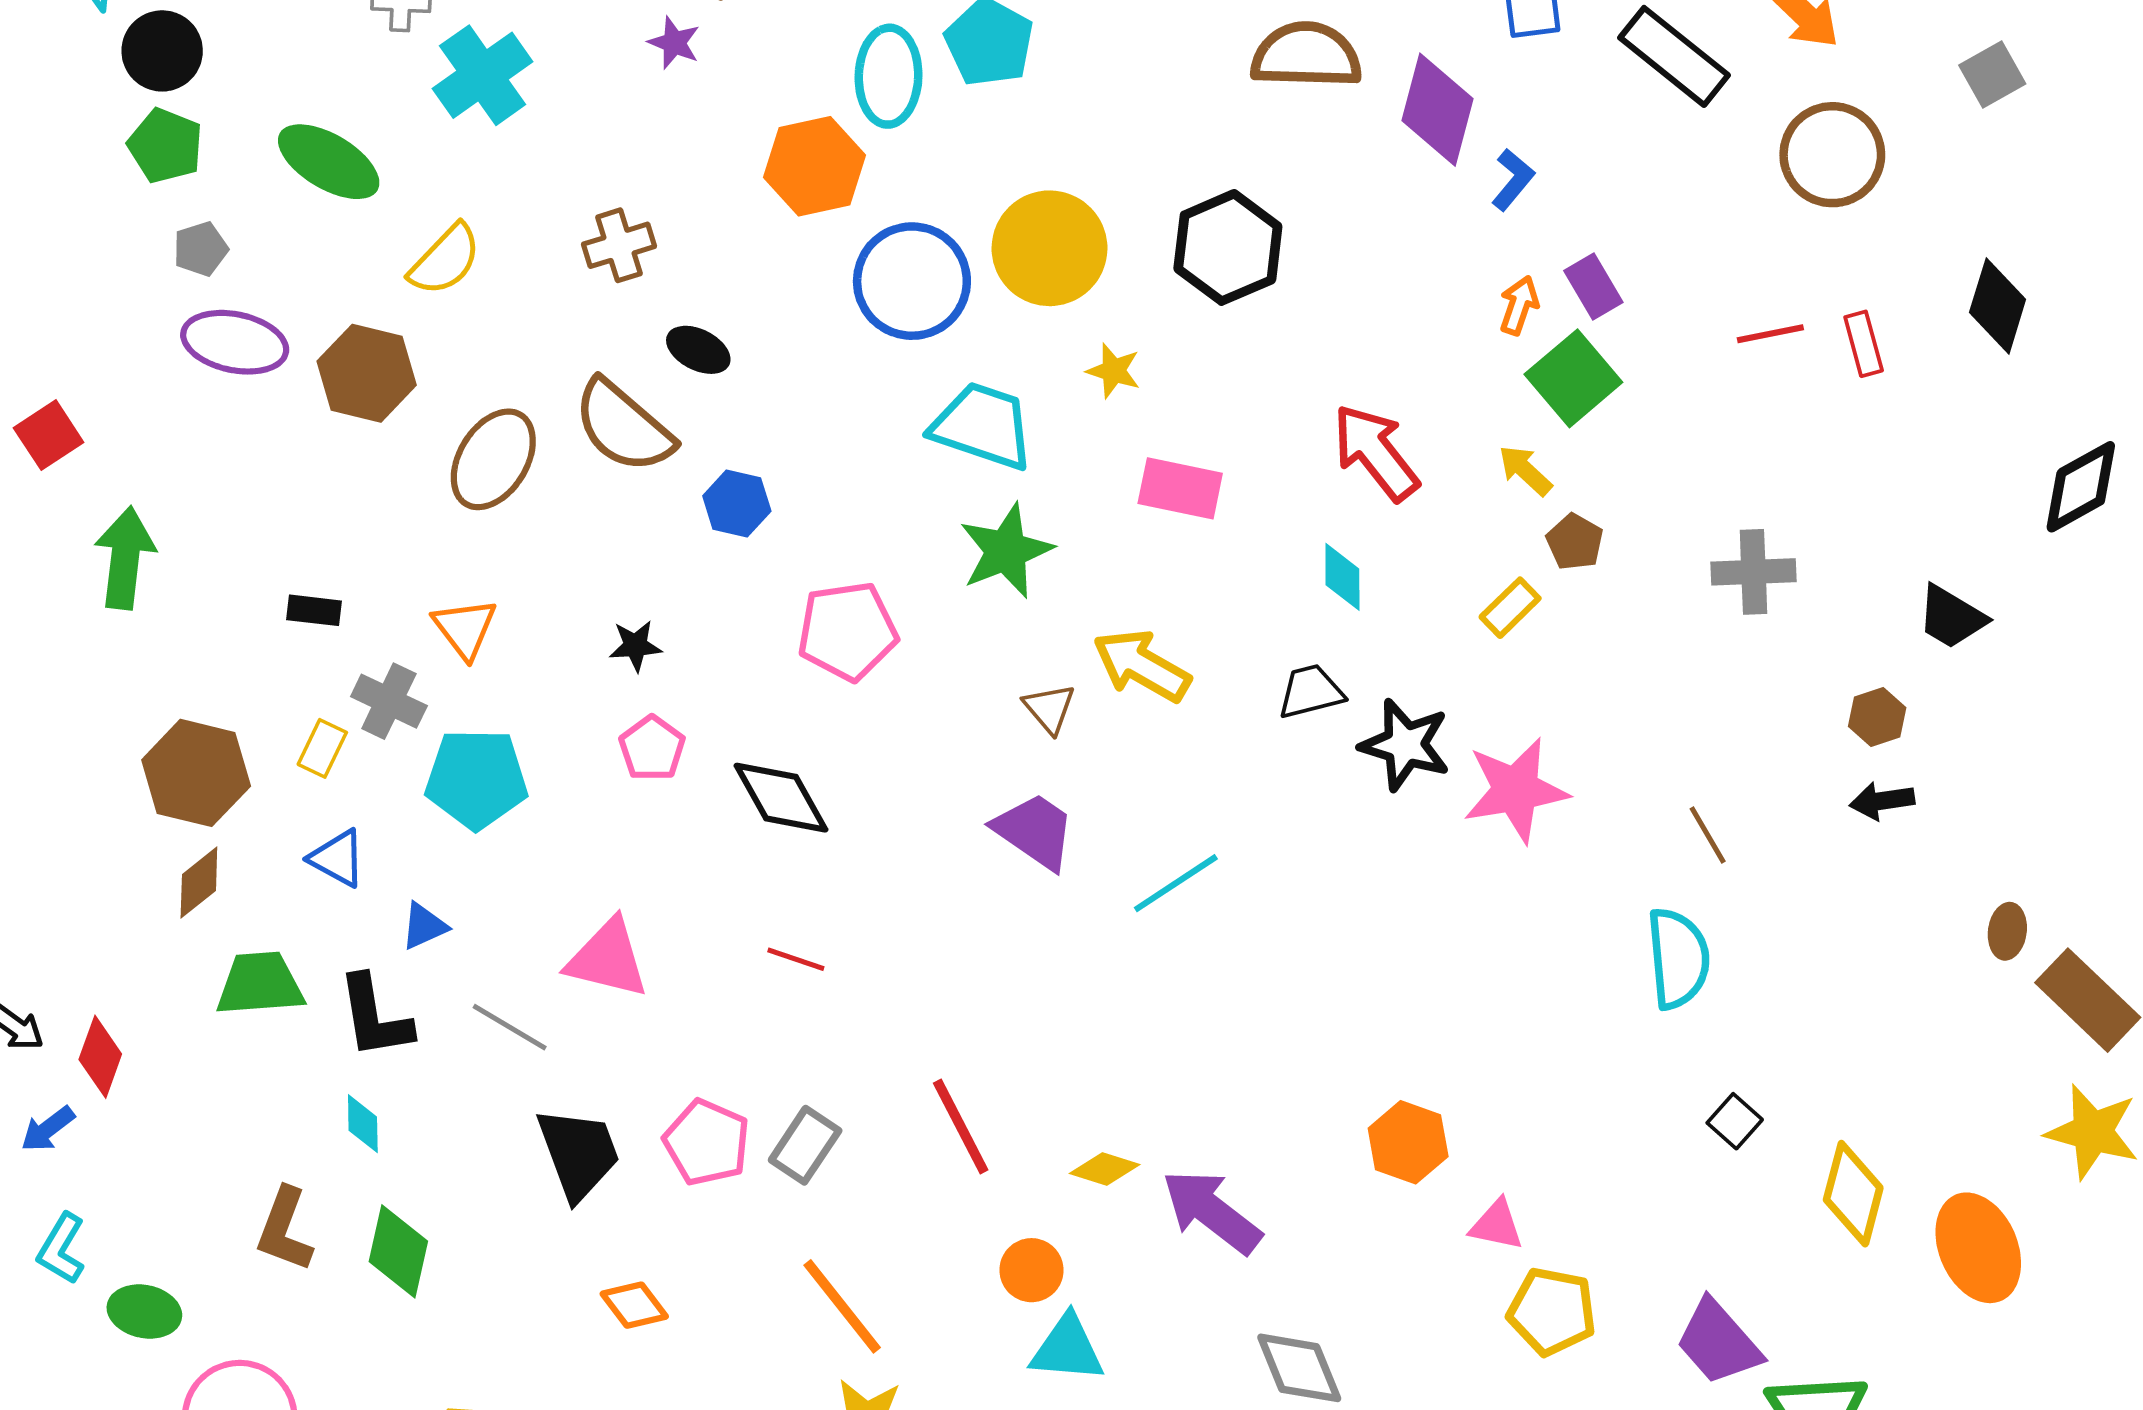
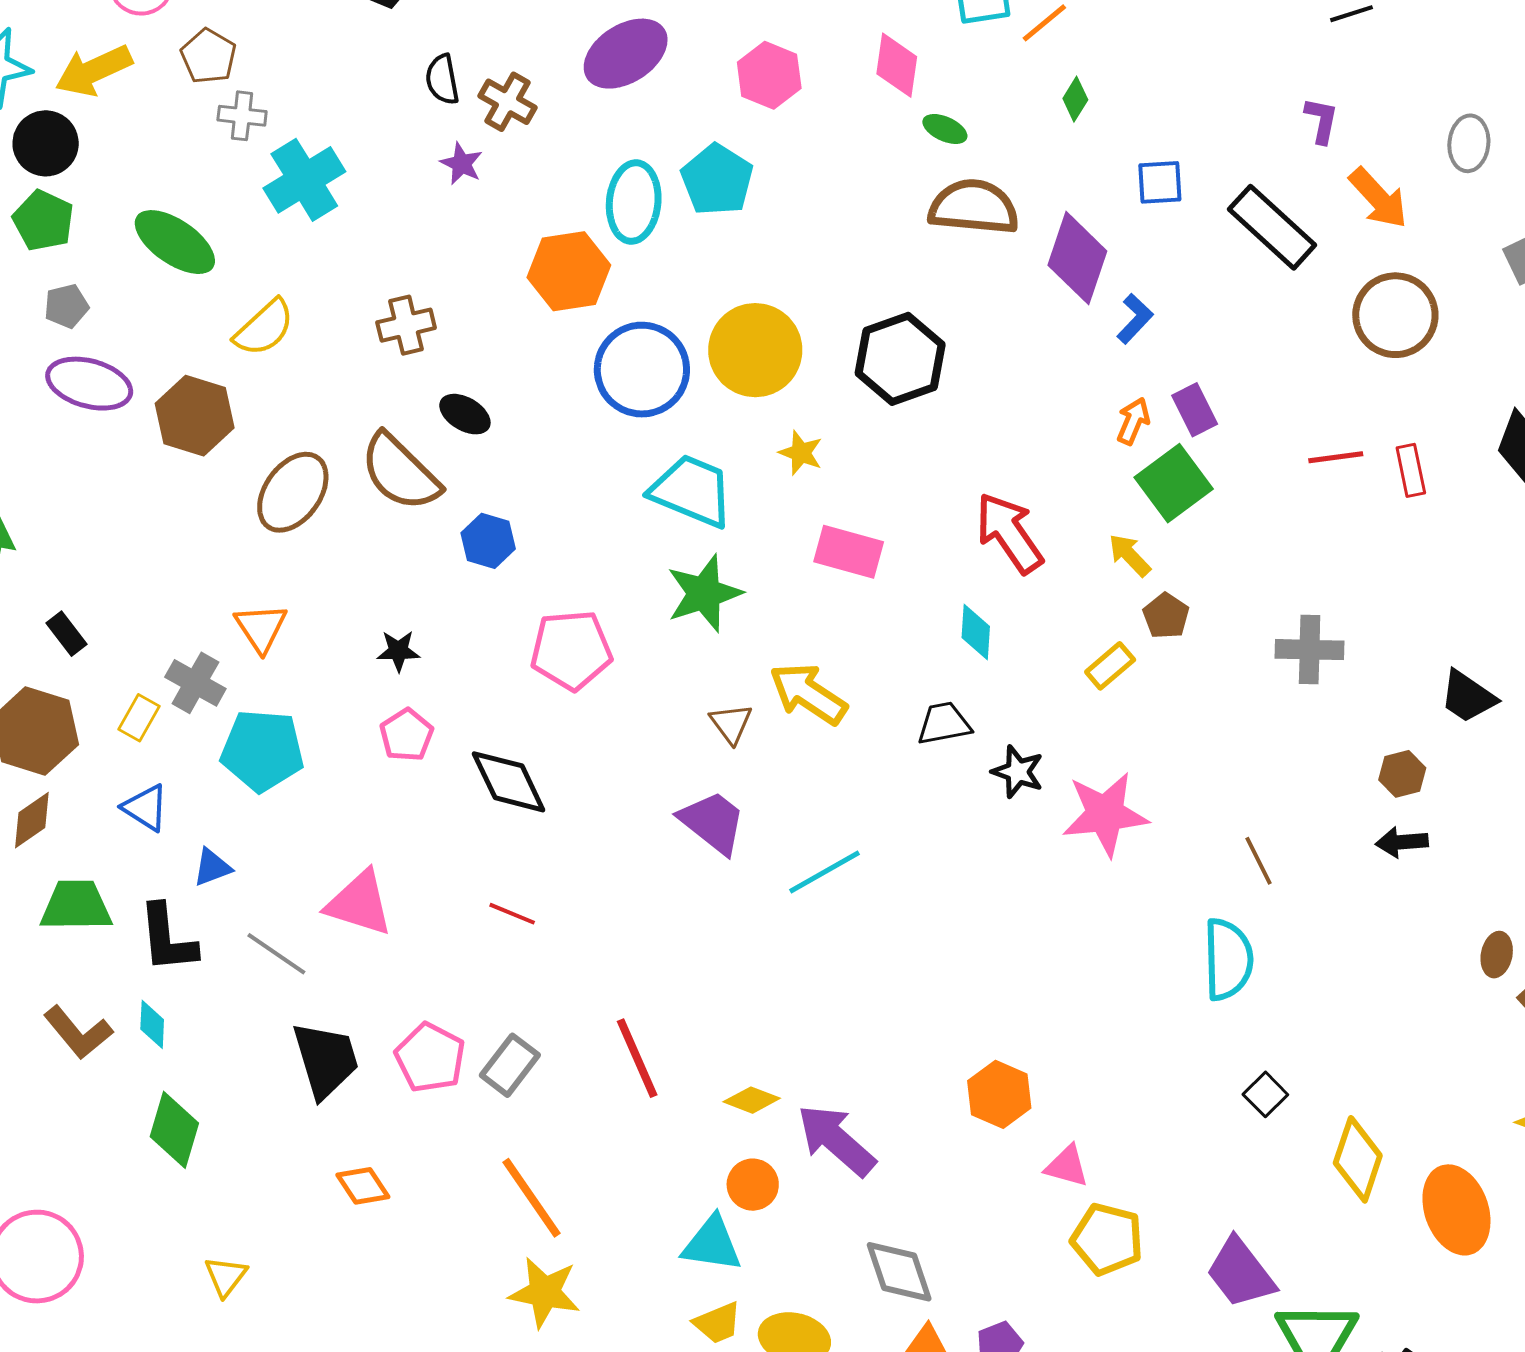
black rectangle: (314, 610) -> (67, 634), moved, turned 42
black star: (1405, 745) -> (1018, 772), size x0.7
brown L-shape: (285, 1230) -> (78, 1032), moved, turned -64
orange circle: (1031, 1270) -> (753, 1185), moved

